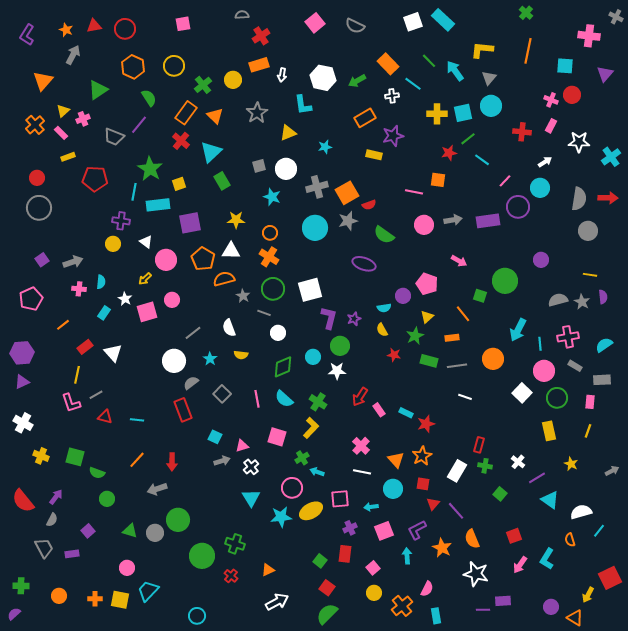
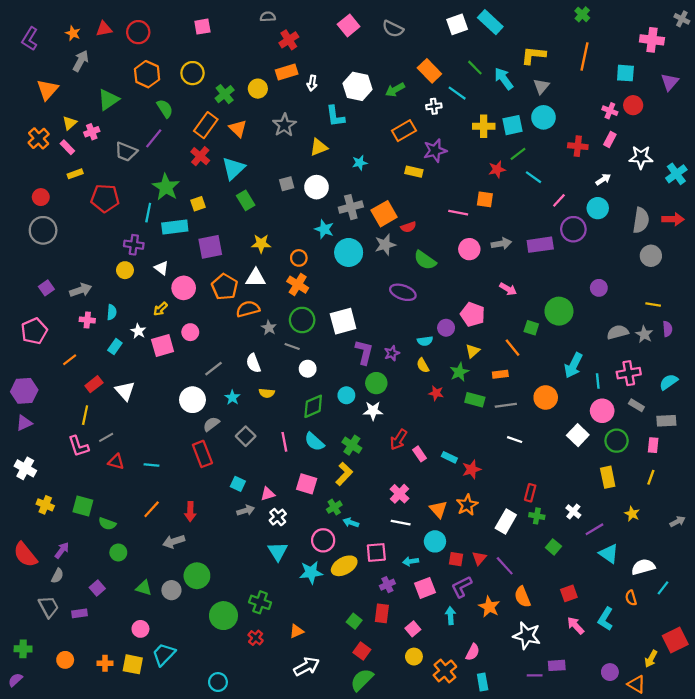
cyan star: (272, 197) -> (324, 229), moved
red square: (423, 484) -> (456, 559), moved
pink arrow: (520, 565) -> (576, 626), turned 102

